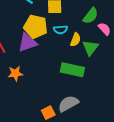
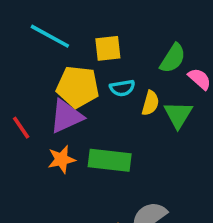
green rectangle: (72, 70) -> (110, 160), moved
orange star: (15, 73) -> (62, 159), moved

